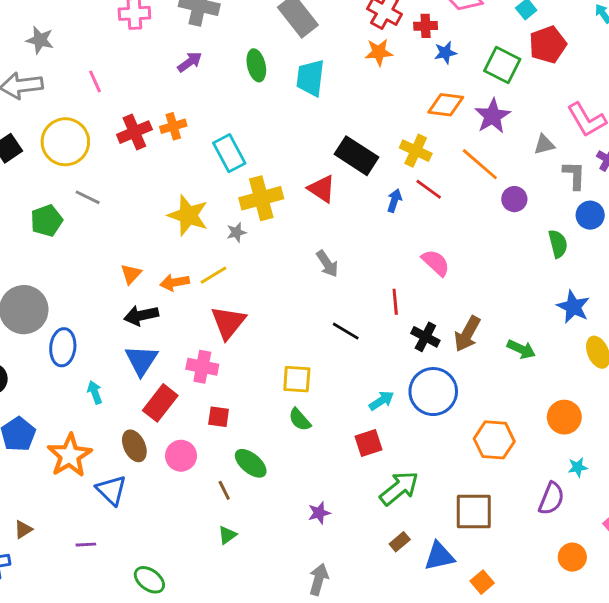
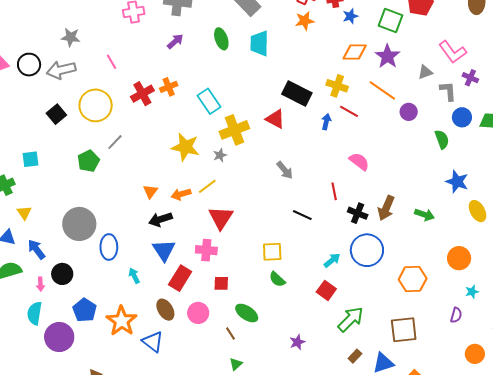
gray line: (88, 197) -> (115, 142), turned -66
red square: (369, 443) -> (326, 290), turned -30
purple semicircle: (551, 499) -> (456, 315), size x0.7

